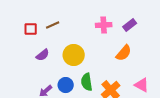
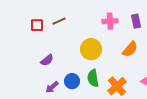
purple rectangle: (130, 25) -> (136, 21), turned -64
purple semicircle: (43, 55) -> (47, 60), moved
yellow circle: (74, 55) -> (91, 49), moved

